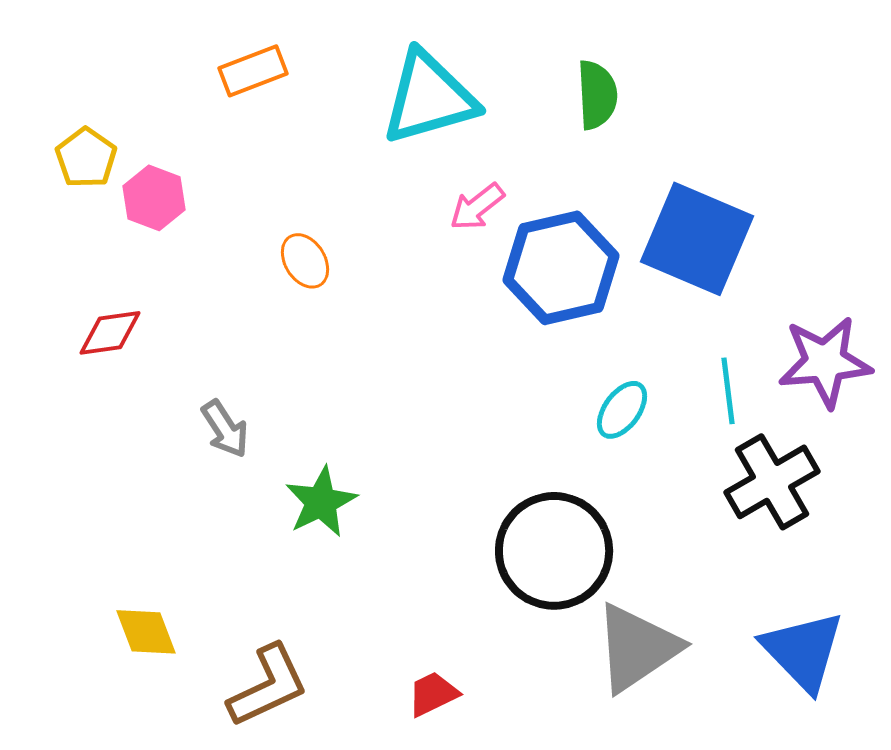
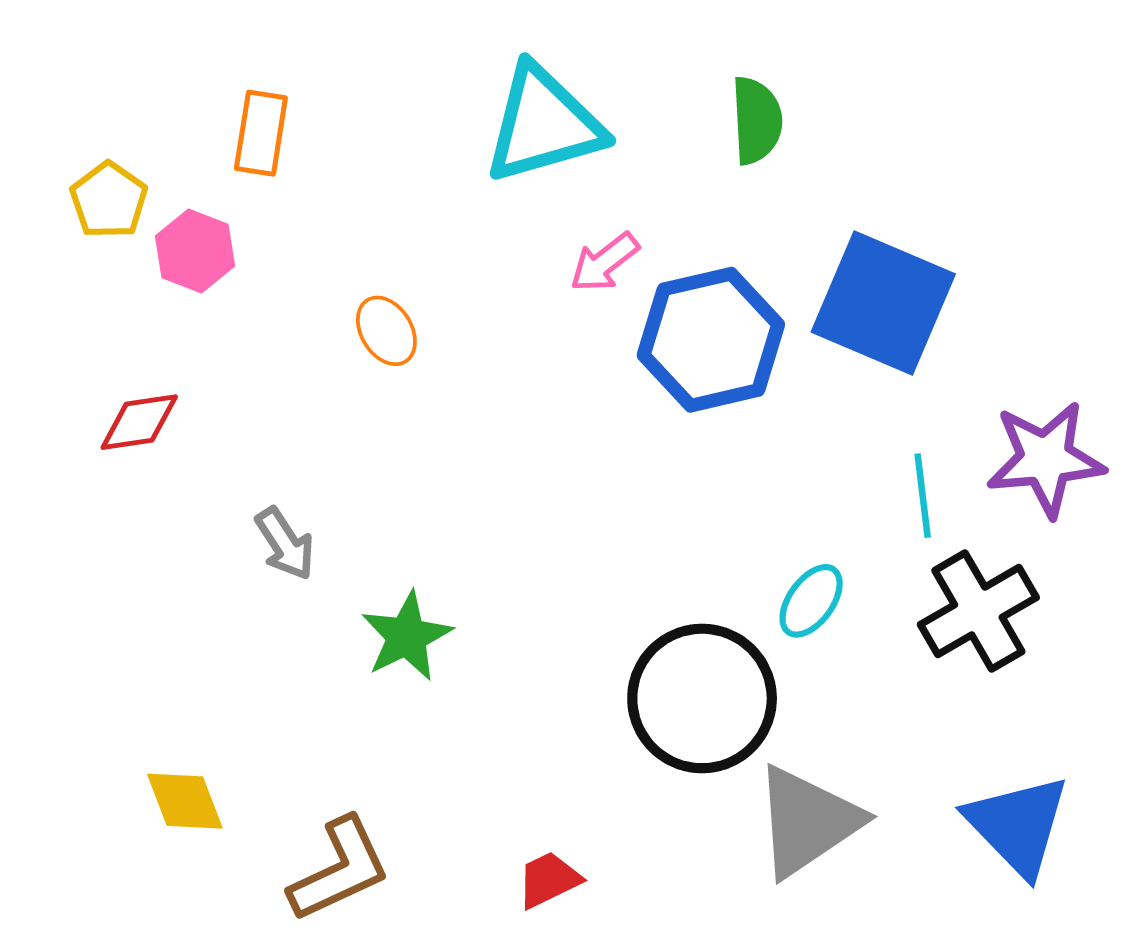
orange rectangle: (253, 71) -> (261, 133), moved, turned -60
cyan ellipse: (622, 410) -> (811, 601), moved

